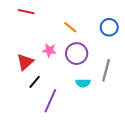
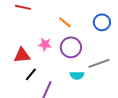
red triangle: (25, 62) -> (22, 55), turned 36
gray line: (106, 70) -> (99, 63), turned 55

